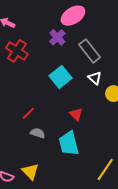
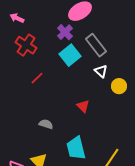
cyan square: (61, 77) -> (70, 55), moved
red line: (28, 113) -> (37, 78), moved
cyan trapezoid: (69, 143) -> (76, 148), moved

